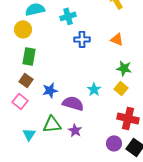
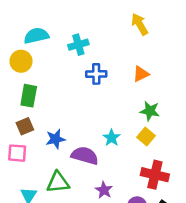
orange triangle: (117, 39) -> (141, 74), turned -48
brown square: (26, 80) -> (25, 126), turned 32
pink square: (20, 101) -> (17, 153), turned -35
purple star: (75, 130) -> (104, 190), moved

